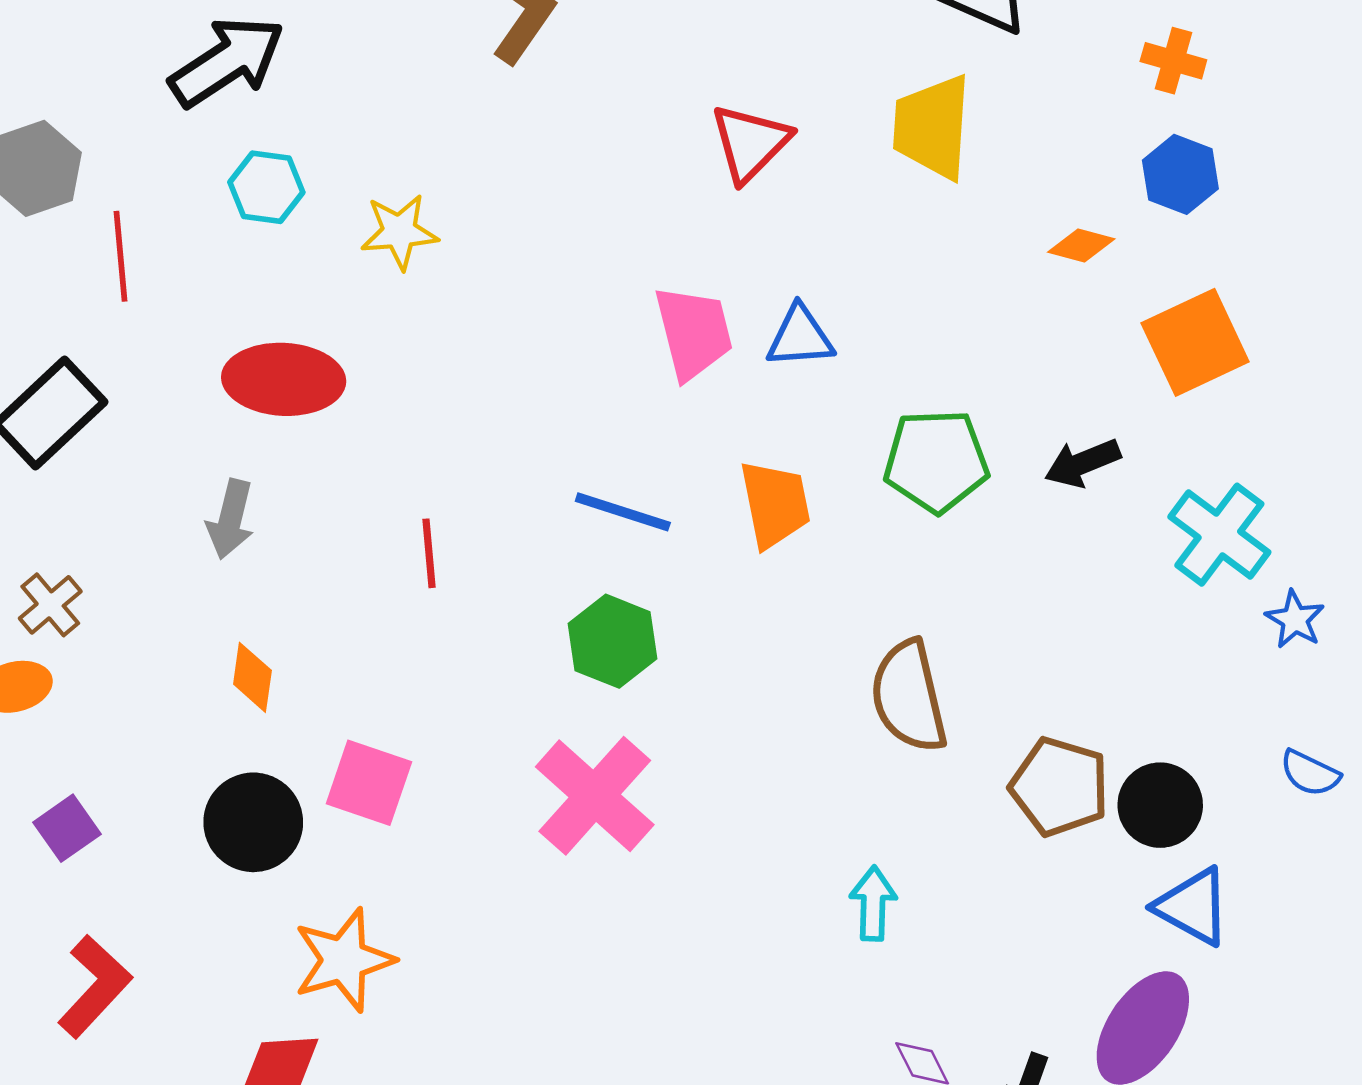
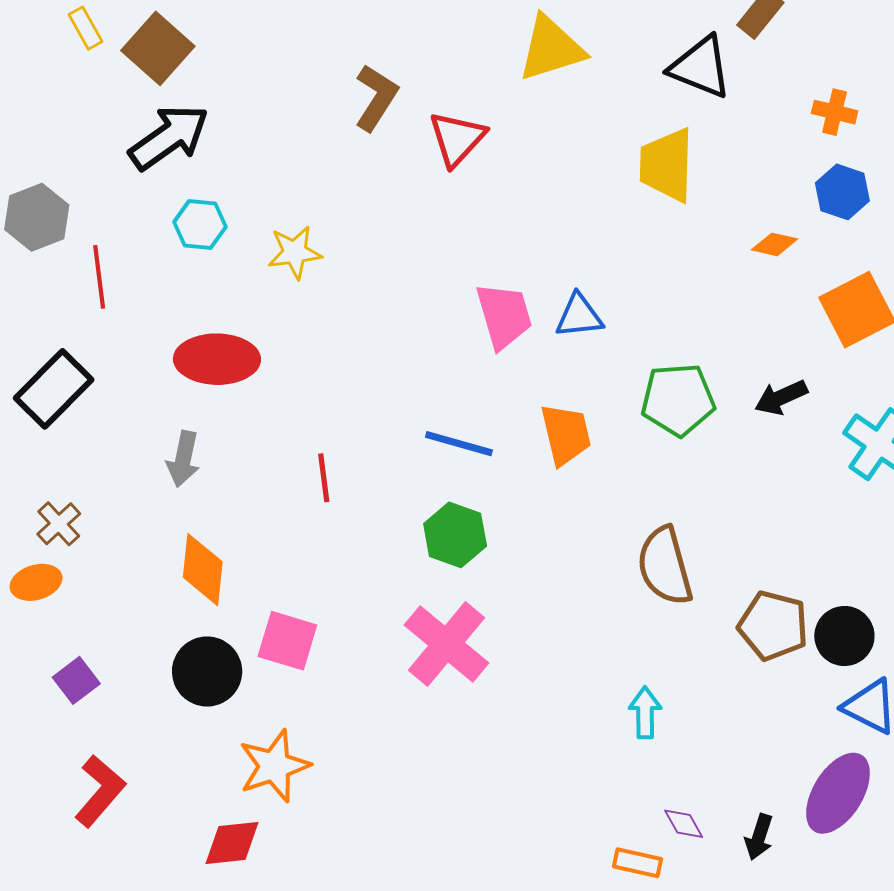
red triangle: (750, 143) -> (457, 139), moved
orange diamond: (252, 677) -> (203, 570), size x1.5

